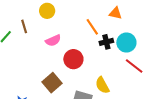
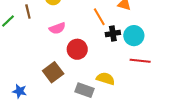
red line: (134, 66) -> (140, 61), turned -36
yellow semicircle: (102, 85) -> (106, 79), turned 132

